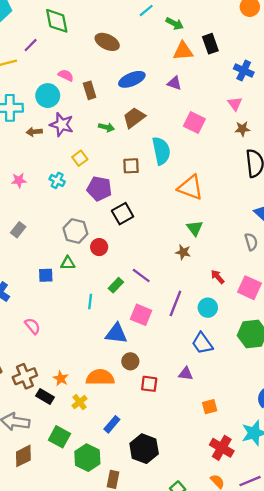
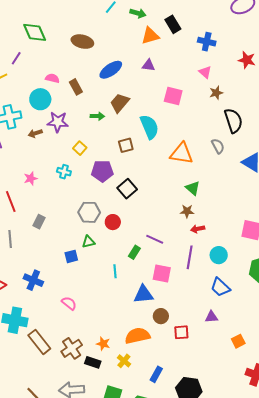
gray semicircle: (251, 242) -> (218, 146), moved
red arrow: (218, 277) -> (198, 229), moved, turned -48

